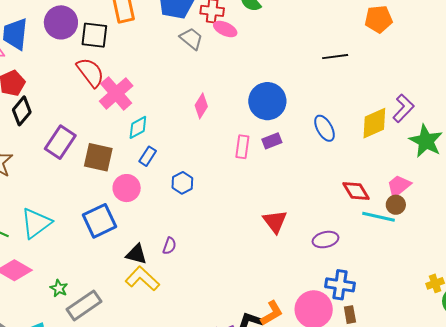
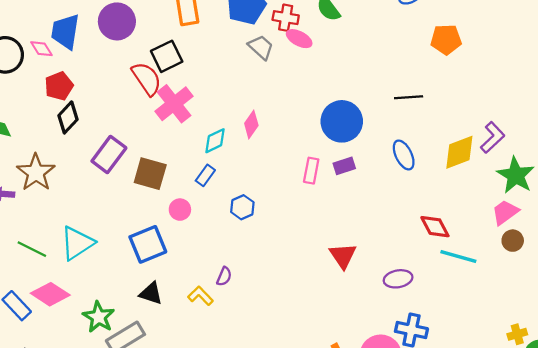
orange pentagon: (379, 19) -> (446, 39), moved
black square: (94, 35) -> (167, 56), moved, turned -36
black line: (335, 57) -> (409, 97), moved
pink diamond: (201, 106) -> (251, 124), moved
cyan diamond: (138, 127) -> (215, 141), moved
pink trapezoid: (399, 186) -> (505, 212), moved
pink circle: (127, 188) -> (180, 210), size x0.7
brown circle: (396, 205) -> (513, 241), moved
black triangle: (136, 254) -> (151, 293), moved
yellow L-shape: (142, 279) -> (200, 296), moved, size x0.7
green star: (59, 288) -> (99, 317), size x1.6

